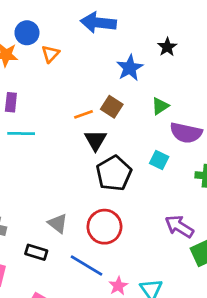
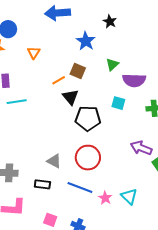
orange triangle: (50, 54) -> (34, 53), moved
black pentagon: (114, 173) -> (88, 118), turned -30

